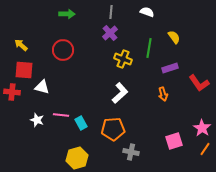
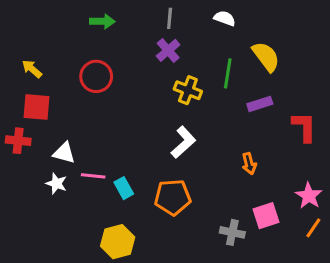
yellow semicircle: (174, 37) -> (266, 57), size x1.5
red L-shape: (199, 83) -> (304, 127), turned -145
white triangle: (42, 87) -> (64, 153), moved
orange arrow: (163, 94) -> (249, 164), moved
gray cross: (131, 152) -> (232, 232), moved

